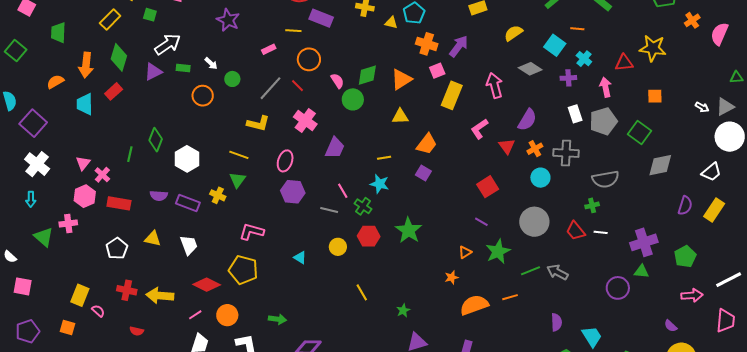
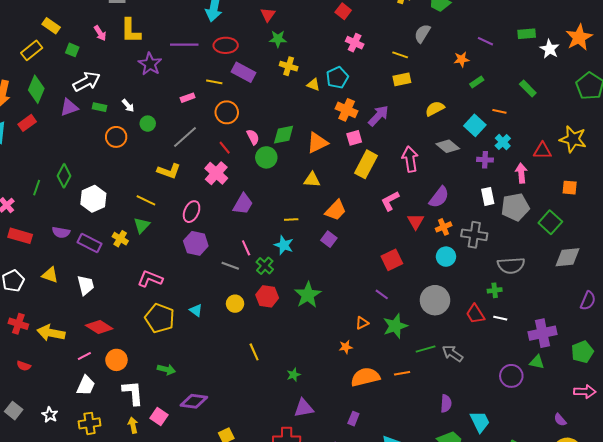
red line: (297, 86) -> (225, 148), moved
yellow pentagon: (243, 270) -> (160, 318), moved

